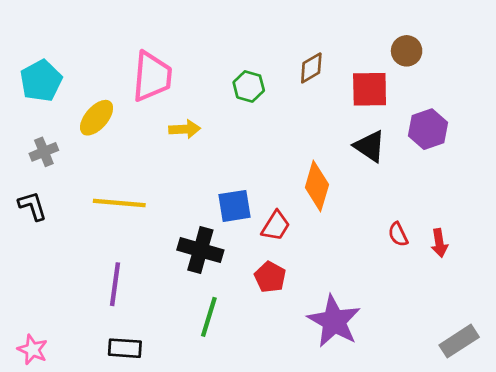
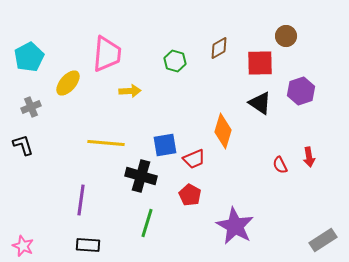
yellow line: (119, 203) -> (106, 143), moved
red trapezoid: (276, 226) -> (194, 159), turned 35
red arrow: (439, 243) -> (309, 157), moved

